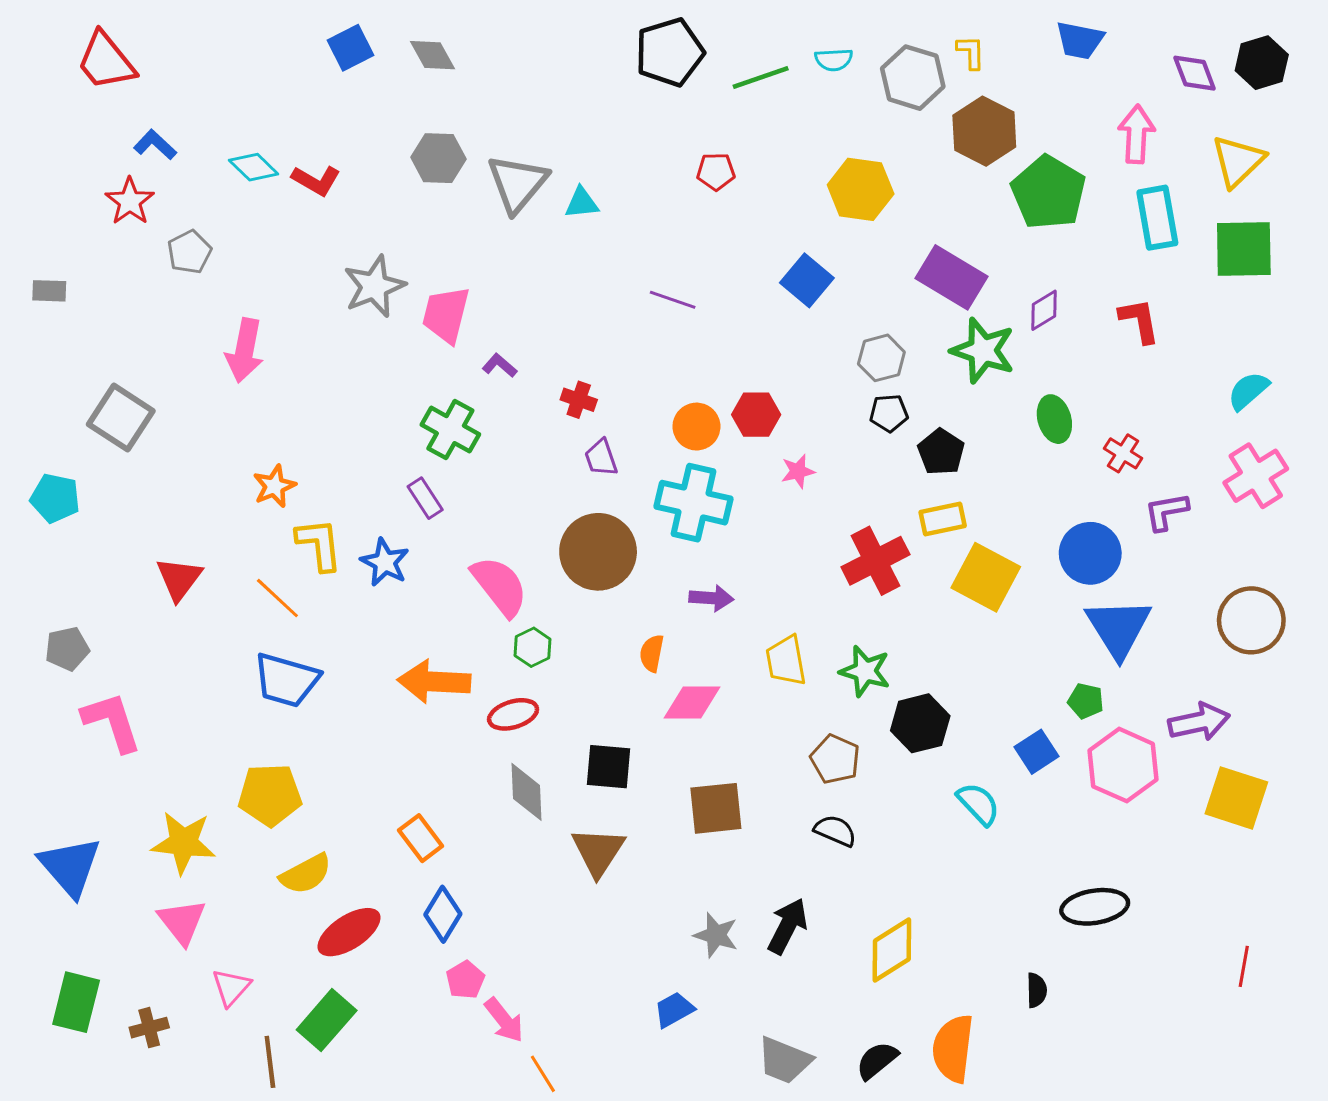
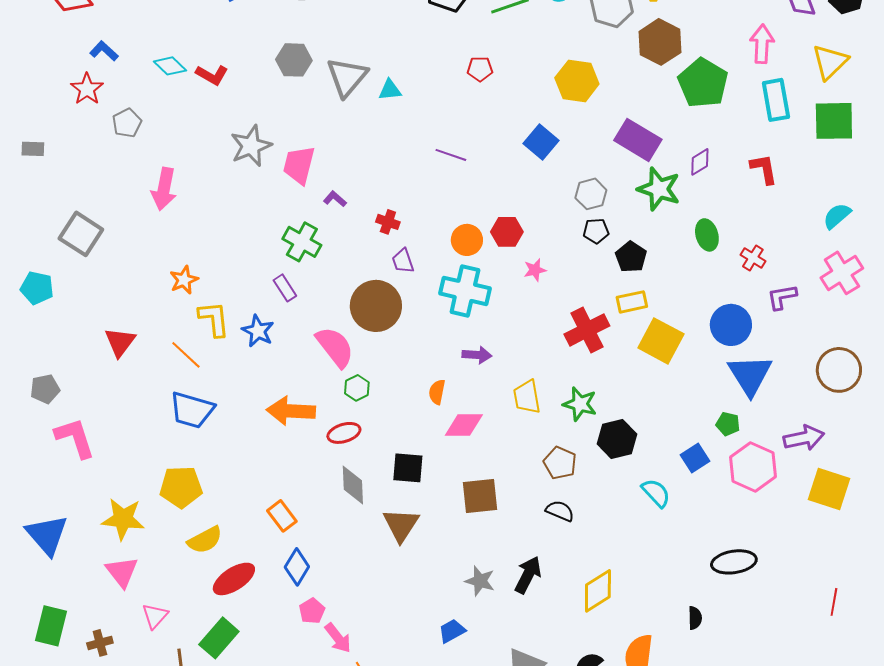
brown circle: (598, 552) -> (376, 306), moved

